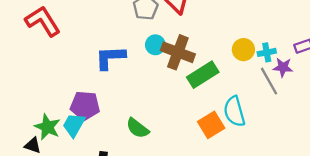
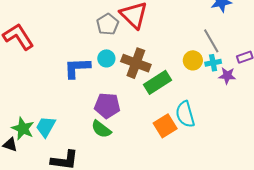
cyan circle: (155, 45) -> (106, 58), moved
gray line: (269, 81) -> (211, 41), moved
purple pentagon: (85, 106) -> (107, 106), moved

